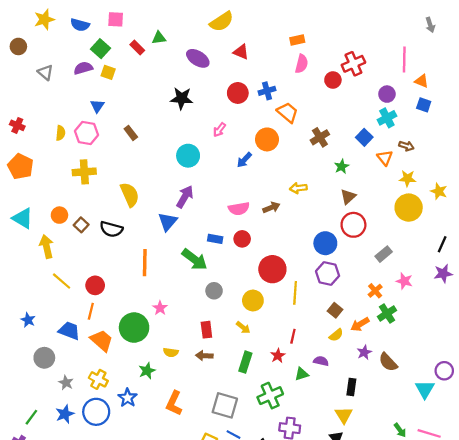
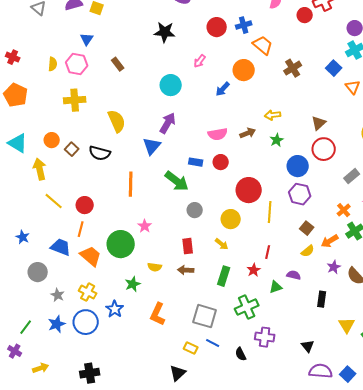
green star: (342, 166) -> (277, 140), moved
yellow triangle: (344, 415) -> (347, 325), moved

